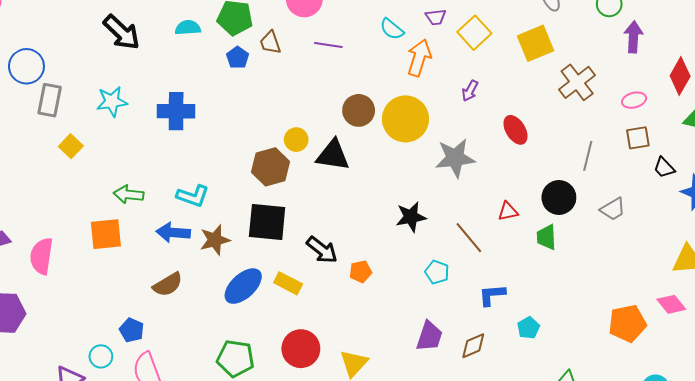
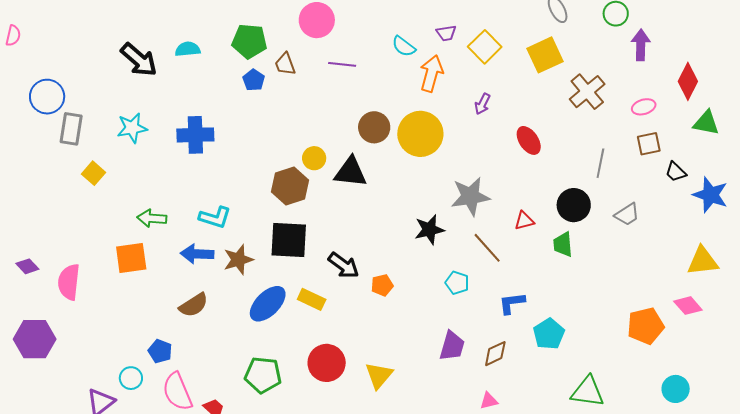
cyan semicircle: (188, 28) -> (188, 49), moved
gray star: (455, 158) -> (470, 196), moved
cyan pentagon: (528, 328) -> (549, 334), size x1.4

